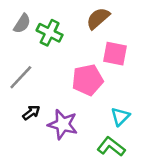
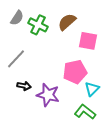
brown semicircle: (98, 18) -> (67, 22), moved
pink pentagon: (88, 80) -> (75, 72), moved
black arrow: (31, 113) -> (24, 86), turned 48

